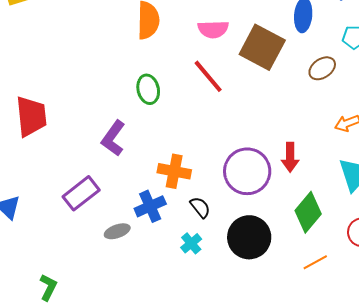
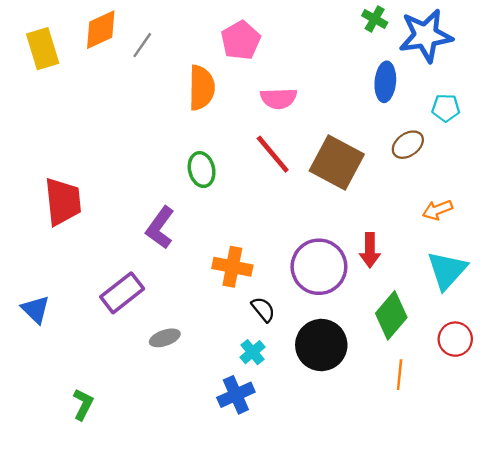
brown square: (262, 47) -> (337, 162), moved
blue cross: (150, 206) -> (236, 395), moved
orange line: (315, 262) -> (400, 375), turned -55

